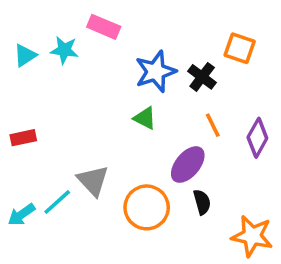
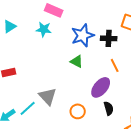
cyan star: (64, 50) -> (44, 29), moved
black cross: (202, 77) -> (109, 38), turned -35
orange circle: (147, 207) -> (78, 111), size x0.6

